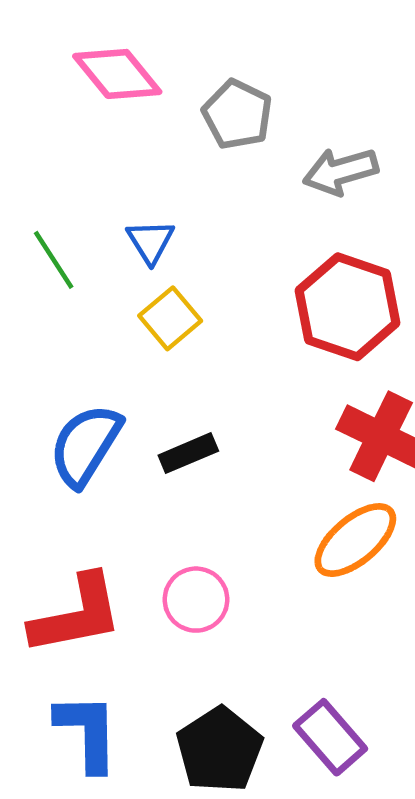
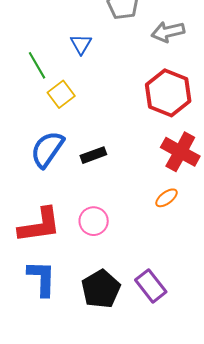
blue triangle: (151, 241) -> (81, 44), moved
yellow square: (170, 318) -> (61, 94), moved
orange ellipse: (355, 540) -> (166, 198), size x0.6

